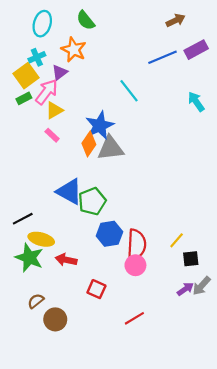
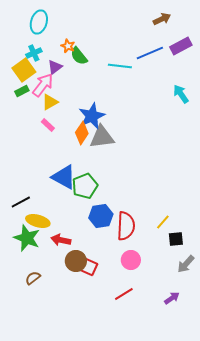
green semicircle: (86, 20) -> (79, 56), moved
orange star: (74, 50) -> (68, 46), size x0.6
cyan line: (129, 91) -> (120, 66), moved, turned -45
pink circle: (135, 265) -> (131, 260), moved
purple arrow: (185, 289) -> (172, 298), moved
brown circle: (55, 319) -> (76, 261), moved

